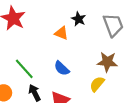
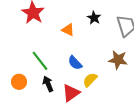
orange triangle: (61, 33) -> (68, 30), moved
yellow semicircle: (97, 84) -> (90, 80), moved

